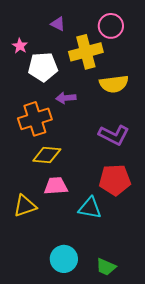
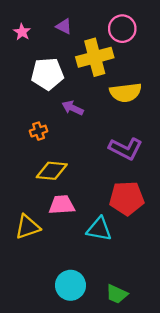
pink star: (20, 46) -> (22, 32), moved
purple arrow: (66, 98) -> (73, 108), turned 30
orange cross: (35, 119) -> (39, 131), size x0.5

